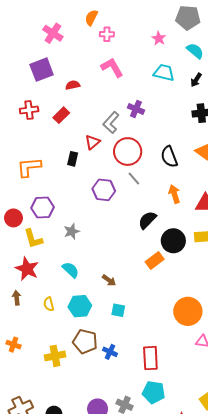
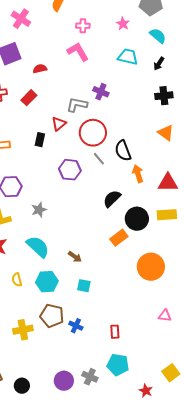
pink cross: (107, 34) -> (83, 26), moved
gray L-shape: (111, 122) -> (77, 105), turned 60
black semicircle: (169, 157) -> (123, 151), moved
cyan semicircle: (71, 270) -> (38, 247), size x1.4
orange circle: (188, 311) -> (151, 267), moved
red rectangle: (150, 358) -> (115, 332), size x0.6

